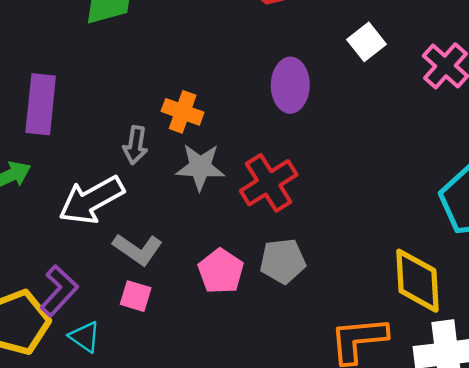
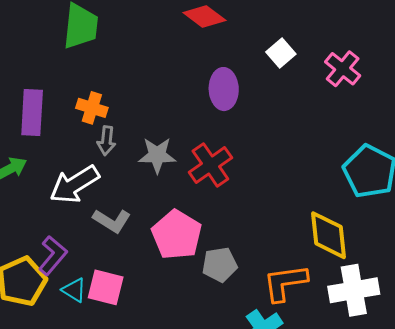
orange cross: (183, 112) -> (92, 108), moved
gray pentagon: (283, 261) -> (220, 265), moved
pink pentagon: (221, 271) -> (177, 235), size x1.4
pink square: (136, 296) -> (106, 287), moved, size x1.5

